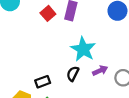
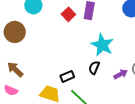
purple arrow: (100, 71) -> (121, 74), moved

